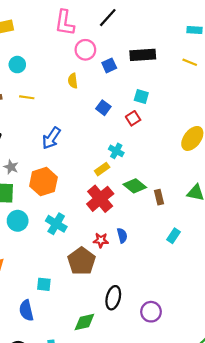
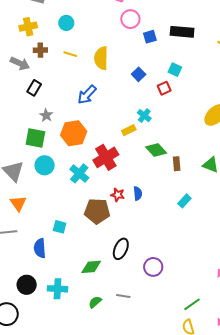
yellow semicircle: (73, 81) -> (101, 58), moved, size x1.6
red cross: (100, 199) -> (106, 157), moved
brown pentagon: (81, 261) -> (97, 211), turned 30

